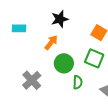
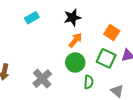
cyan rectangle: (19, 28) -> (32, 18), moved, turned -32
orange arrow: (51, 43) -> (75, 40), moved

